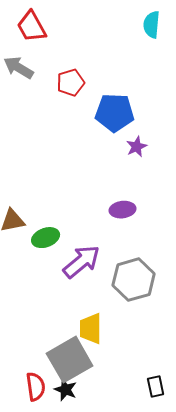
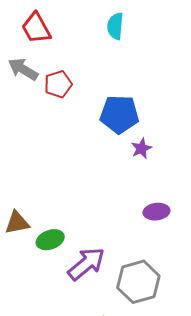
cyan semicircle: (152, 25) -> (115, 26), moved
red pentagon: (71, 83) -> (58, 84), moved
purple ellipse: (123, 210) -> (156, 212), moved

